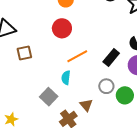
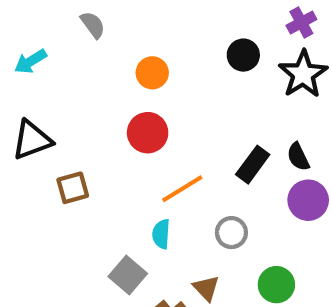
black rectangle: (111, 57) -> (253, 165), moved
gray circle: (106, 86) -> (231, 233), moved
green circle: (125, 95) -> (276, 285), moved

